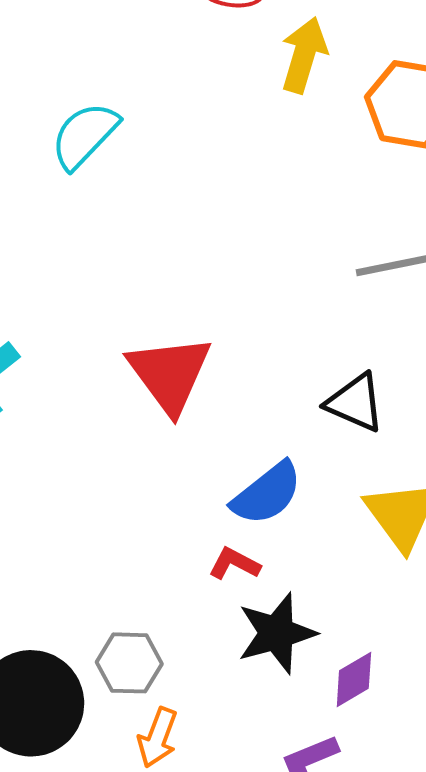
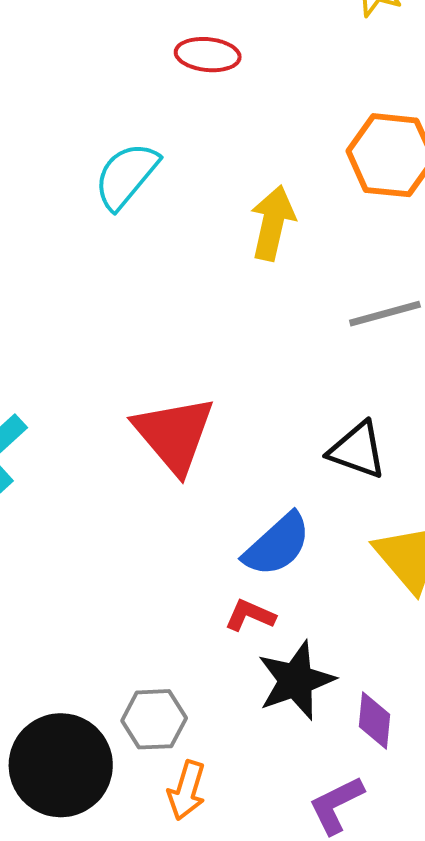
yellow arrow: (304, 55) -> (273, 223), moved
cyan semicircle: (85, 135) -> (126, 176), moved
purple diamond: (354, 679) -> (375, 720), turned -50

